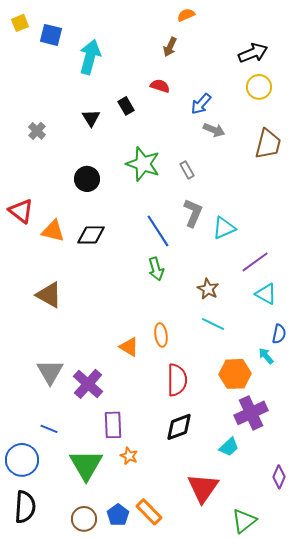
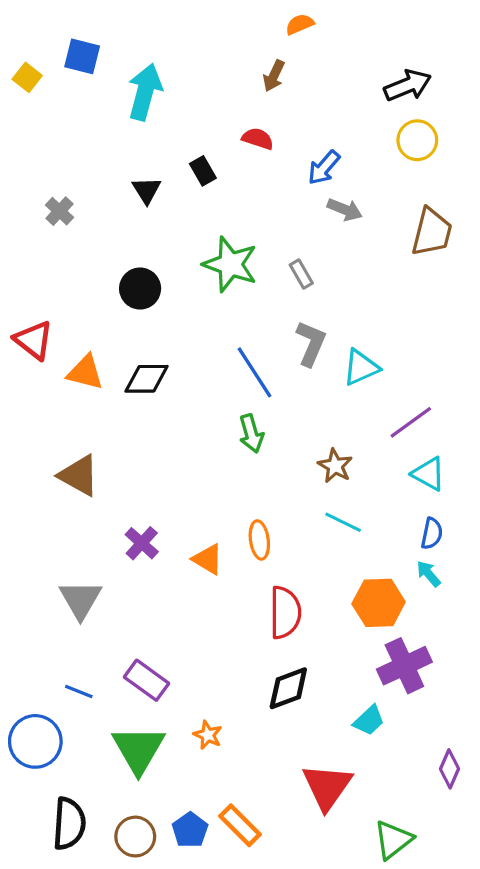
yellow square: (20, 23) -> (27, 77), moved, turned -30
blue semicircle: (279, 334) -> (432, 534), moved
purple cross: (88, 384) -> (142, 543), moved, size x0.7
purple rectangle: (113, 425) -> (147, 680), moved, turned -52
black semicircle: (25, 507) -> (69, 824), moved

